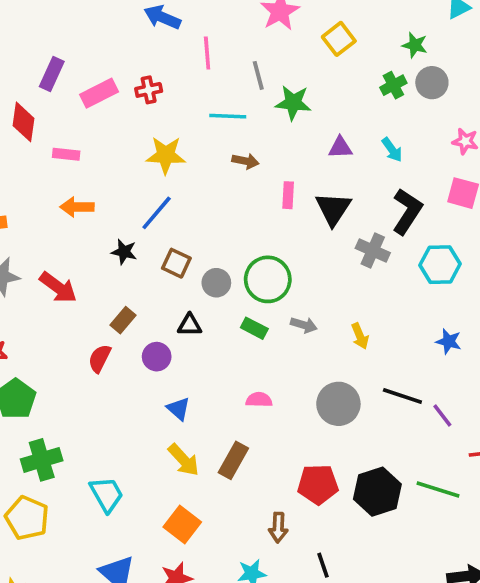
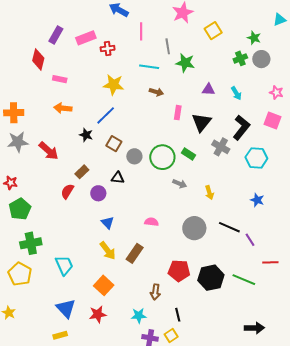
pink rectangle: (99, 93) -> (86, 38), moved
green rectangle: (254, 328) -> (189, 154), moved

